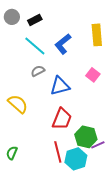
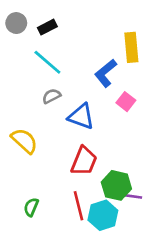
blue L-shape: (63, 44) -> (106, 73), moved
blue triangle: (60, 86) -> (81, 116), turned 35
purple line: (98, 145) -> (133, 196), turned 32
green semicircle: (12, 153) -> (31, 207), moved

